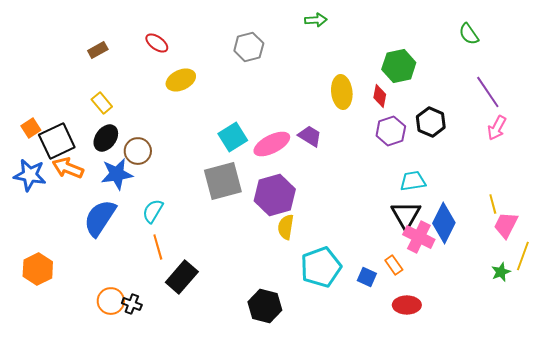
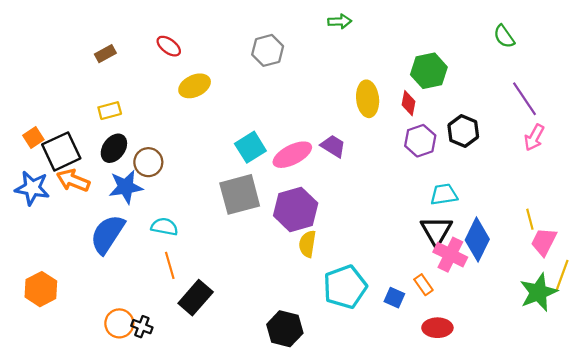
yellow rectangle: (102, 103) -> (110, 111), turned -65
cyan semicircle: (153, 211) -> (164, 227), turned 70
green star: (501, 272) -> (538, 292), size x1.8

